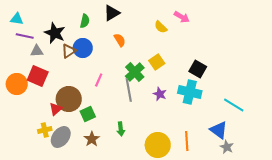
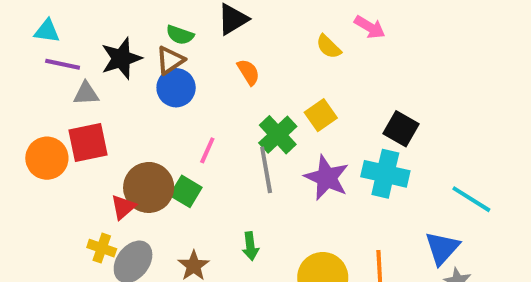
green semicircle: (85, 21) -> (180, 35), turned 96
black star: (55, 33) -> (121, 58), turned 30
brown triangle: (69, 51) -> (170, 60), moved
red square: (38, 76) -> (88, 142), turned -35
purple star: (160, 94) -> (327, 178), size x1.6
green square: (88, 114) -> (186, 191), moved, turned -35
yellow cross: (45, 130) -> (102, 248), turned 32
blue triangle: (219, 130) -> (442, 248), turned 36

